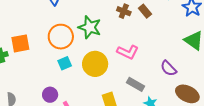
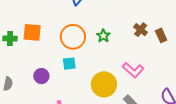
green star: (90, 27) -> (103, 36), size x0.6
yellow circle: (95, 64) -> (104, 84), moved
purple circle: (50, 95) -> (41, 76), moved

